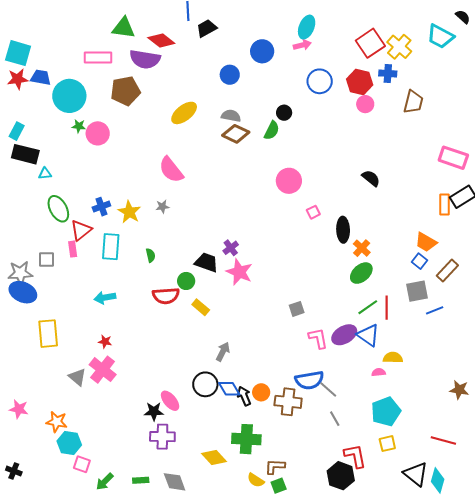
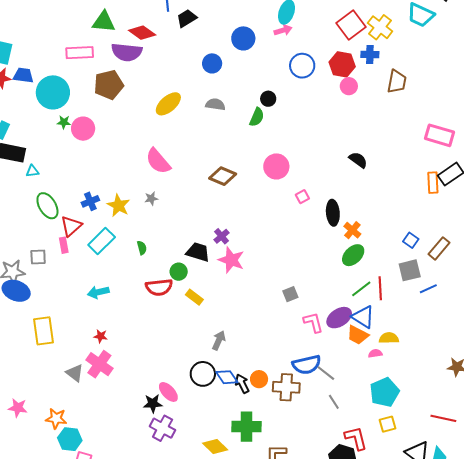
brown diamond: (236, 134) -> (223, 176), moved
orange trapezoid: (426, 242) -> (358, 335), moved
cyan rectangle: (111, 247) -> (102, 241), turned 44
purple cross: (162, 437) -> (163, 428), turned 30

